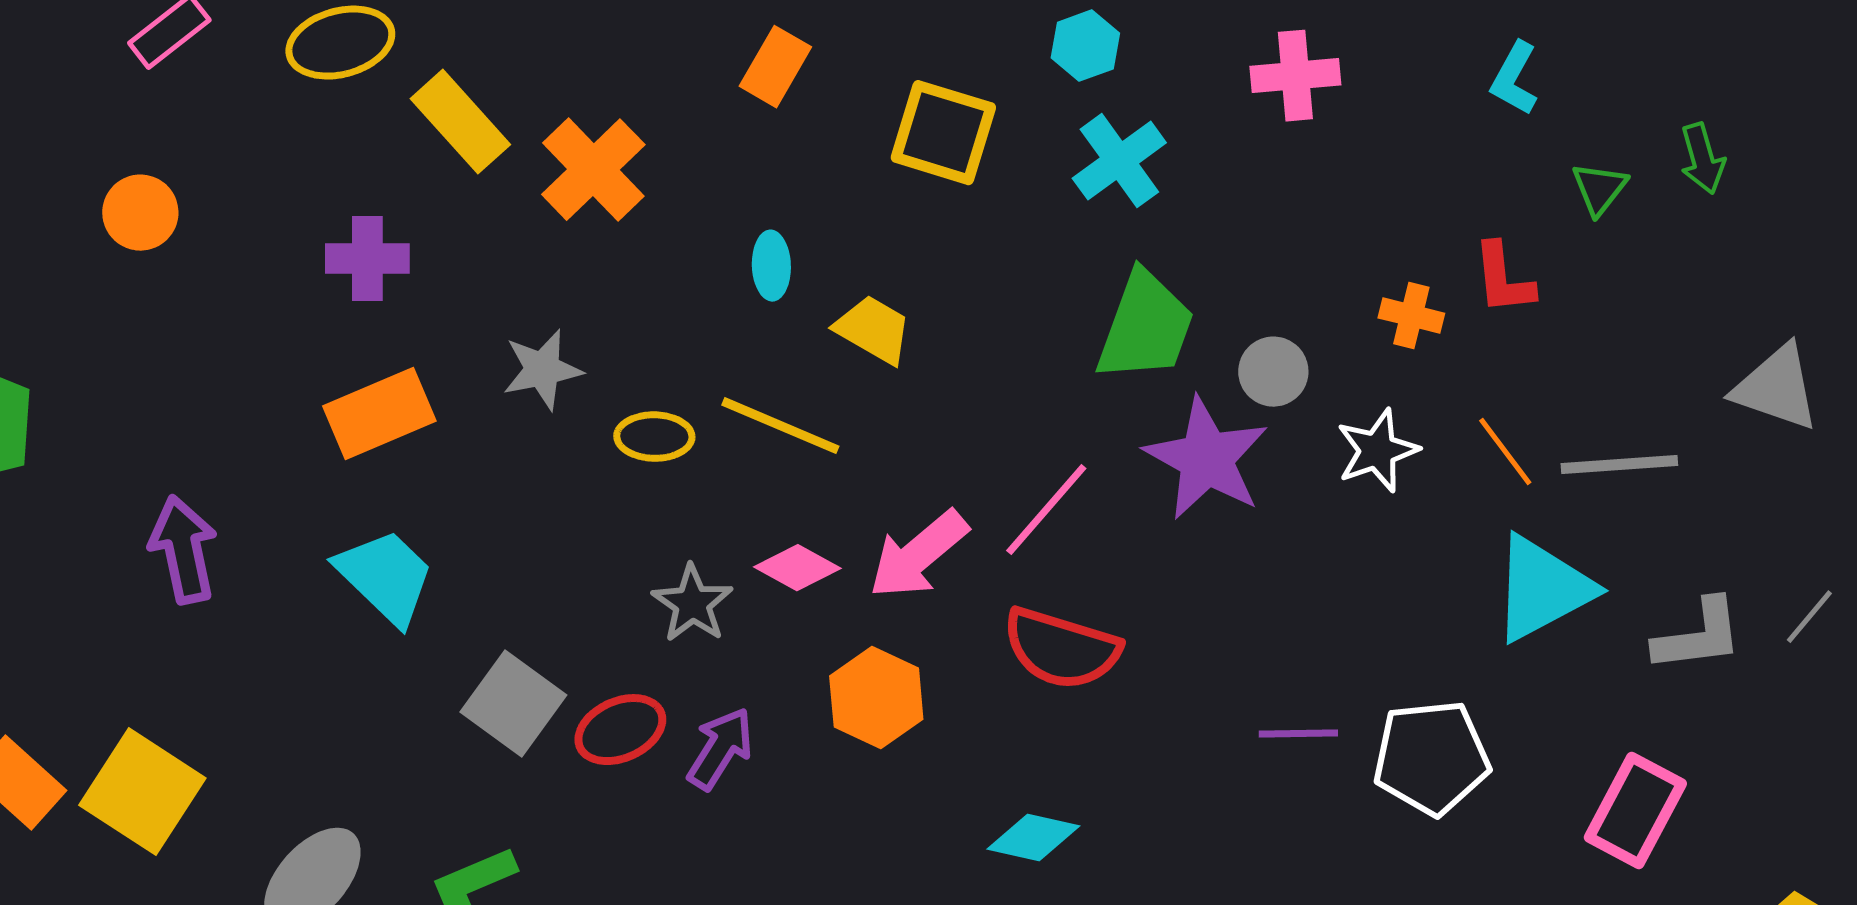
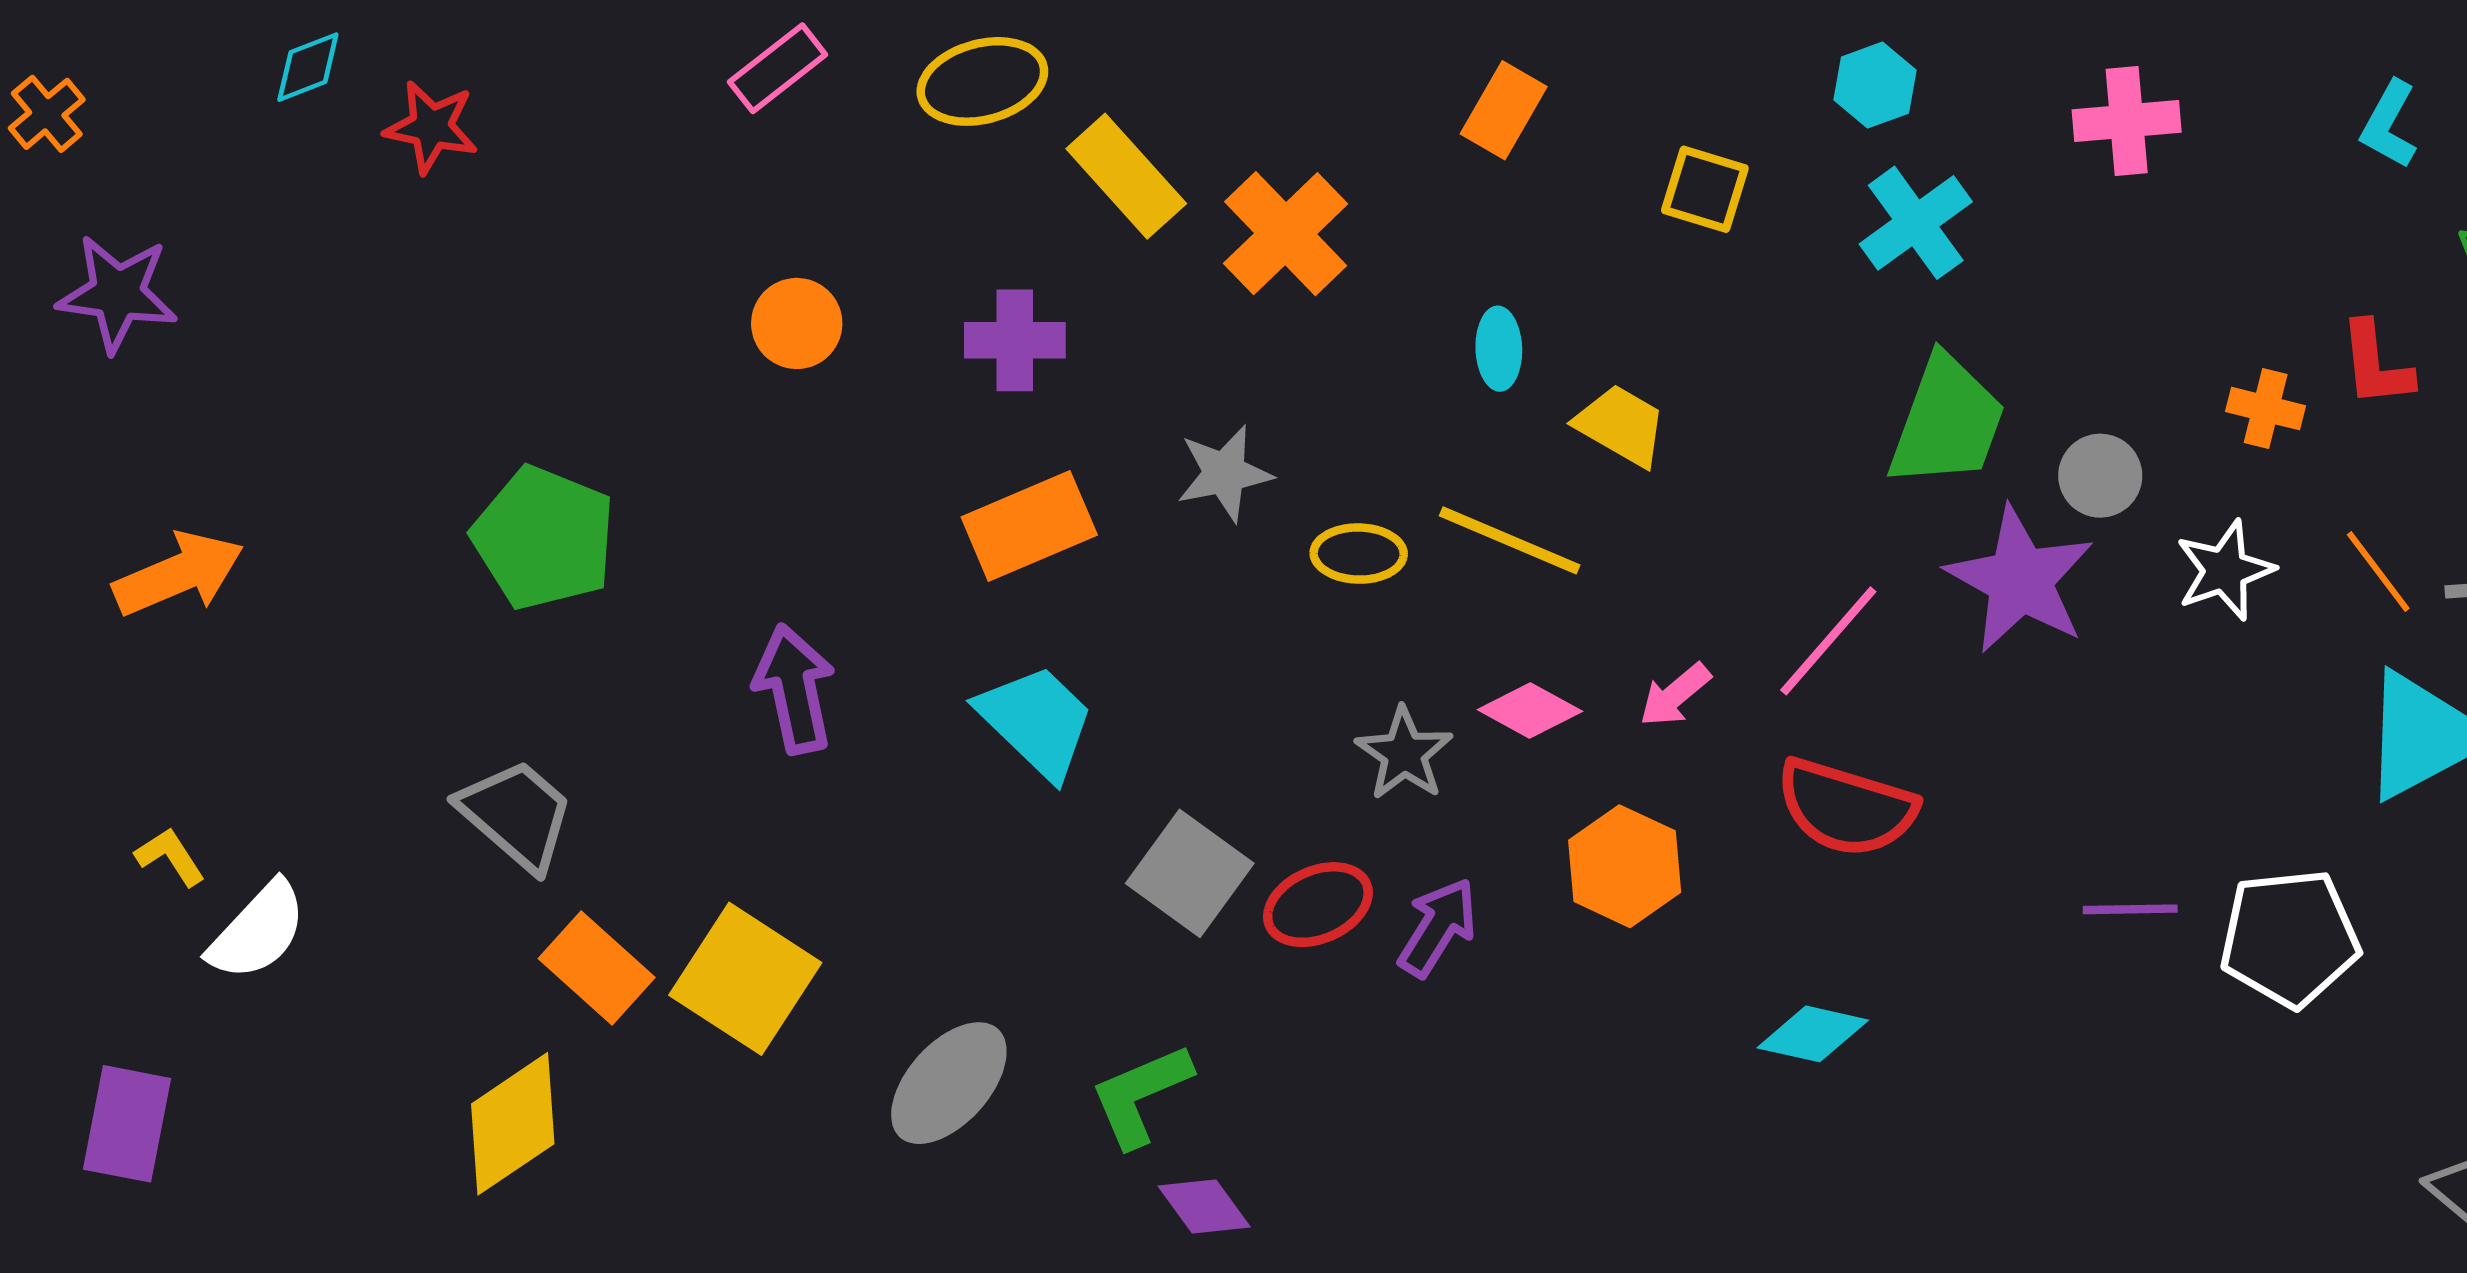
yellow square: (943, 133) -> (1705, 189), size x0.7
orange circle: (140, 213) -> (797, 323), moved
pink arrow: (918, 555) -> (1675, 695), size x0.6

